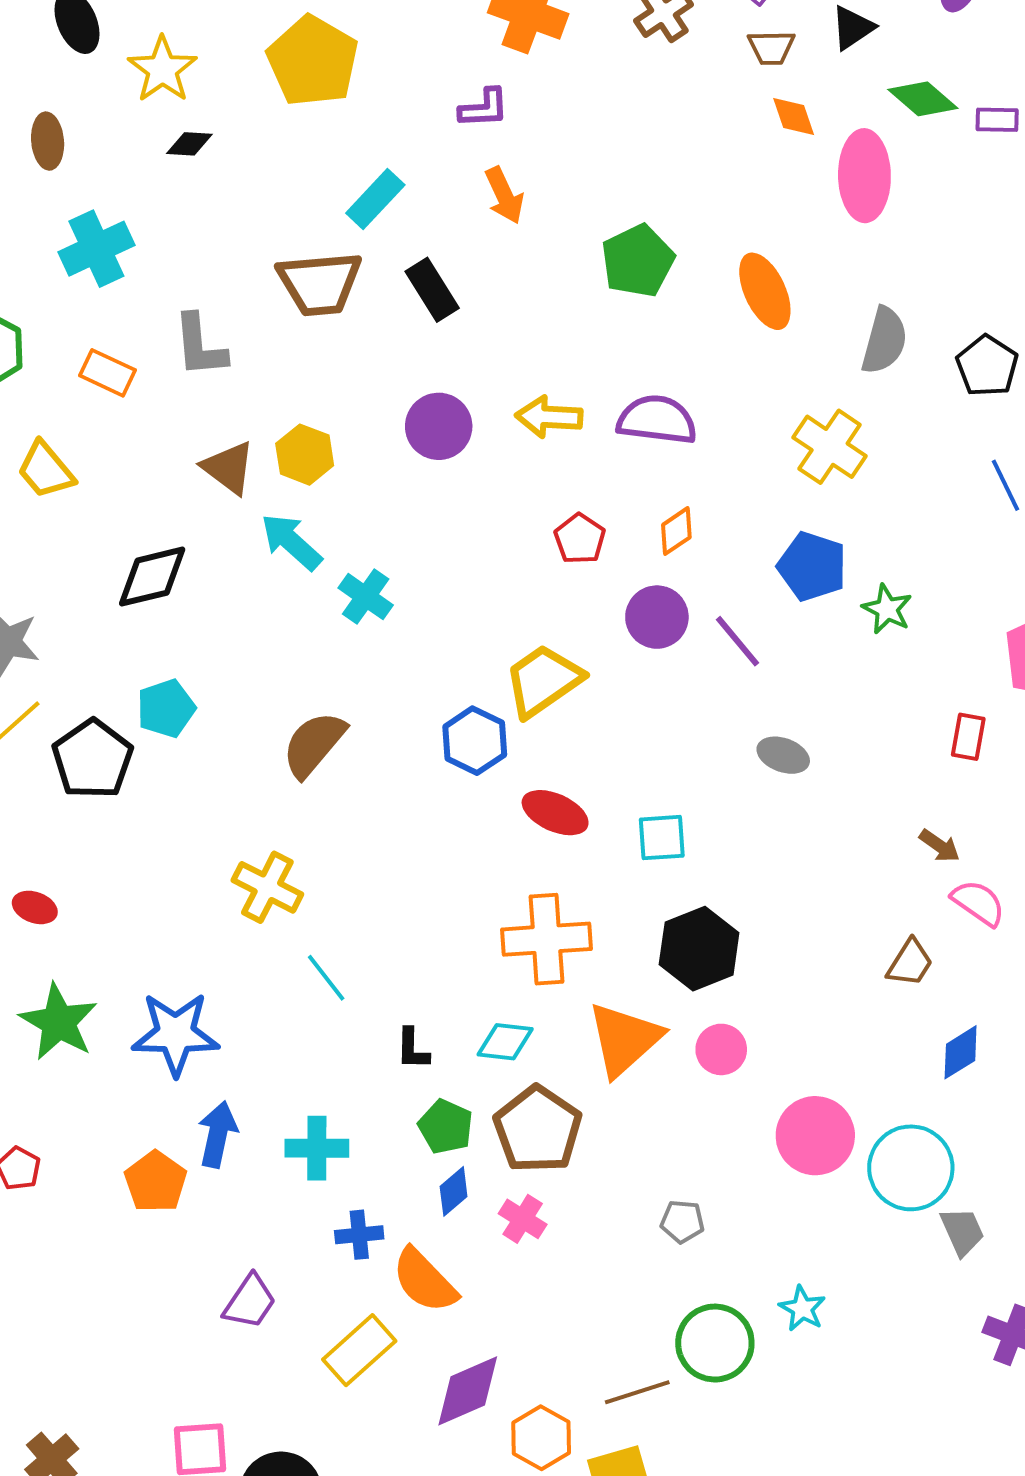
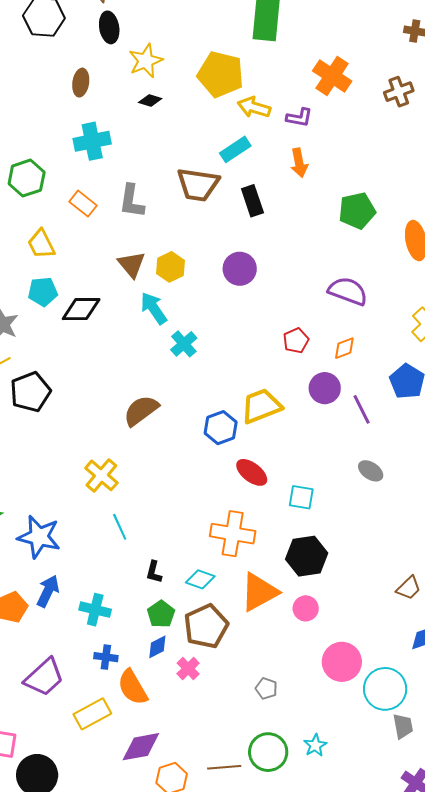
yellow pentagon: (313, 61) -> (221, 74), turned -30
yellow arrow: (549, 417) -> (254, 107), moved
cyan pentagon: (166, 708) -> (43, 292), moved
purple trapezoid: (250, 1302) -> (44, 677), size x1.4

